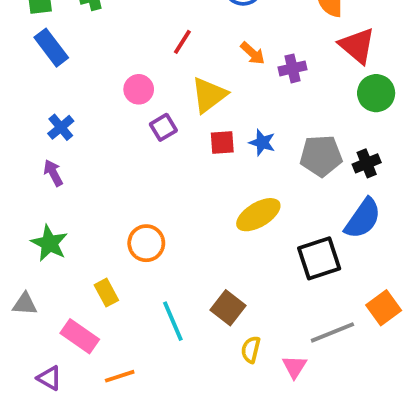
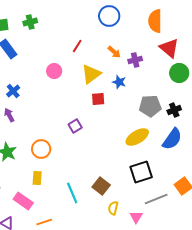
purple square: (163, 127) -> (75, 126), moved
blue star: (262, 143) -> (119, 82), moved
yellow ellipse: (258, 215) -> (137, 137), moved
orange circle: (146, 243) -> (41, 149), moved
black square: (319, 258) -> (141, 172), moved
yellow rectangle: (106, 293) -> (37, 178), turned 32

